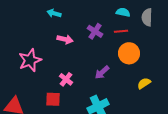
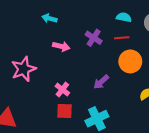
red square: (53, 99) -> (65, 111), moved

